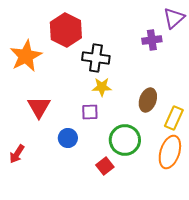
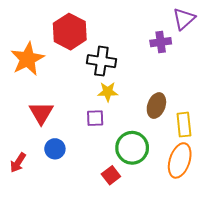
yellow rectangle: (174, 118) -> (184, 125), turned -30
blue circle: (68, 138) -> (55, 149), moved

